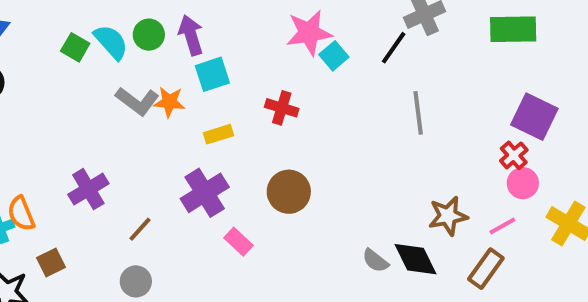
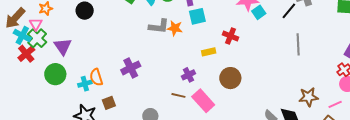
gray L-shape: (137, 101) -> (159, 26), turned -35
yellow rectangle: (219, 134) -> (209, 52), moved
purple cross: (205, 193) -> (188, 75), size x0.6
brown line: (140, 229) -> (178, 95), moved, turned 56
pink rectangle: (239, 242) -> (203, 101), size x1.6

